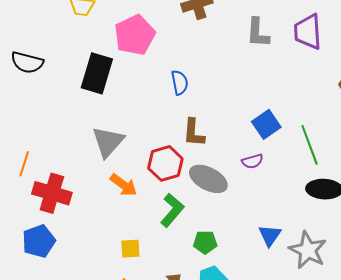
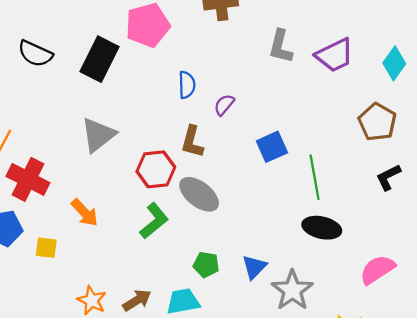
purple trapezoid: (308, 32) -> (335, 55), turned -123
black semicircle: (27, 62) -> (35, 54), moved
purple semicircle: (252, 161) -> (224, 105), moved, turned 135
orange arrow: (124, 185) -> (85, 213), moved
green pentagon: (205, 242) -> (206, 265), moved
yellow square: (130, 249) -> (46, 248), moved

